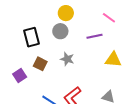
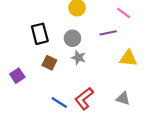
gray circle: (60, 31) -> (72, 38), moved
purple square: (20, 75) -> (17, 76), moved

